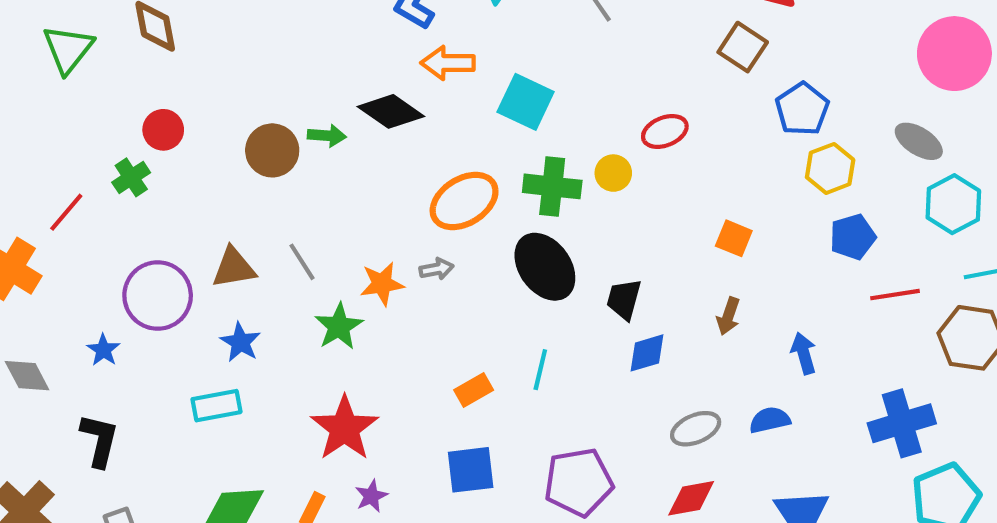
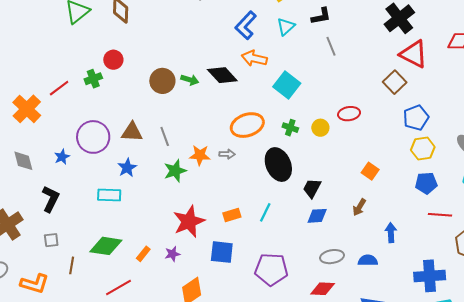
green cross: (552, 186) -> (290, 128), size x0.6
red star: (345, 428) -> (189, 221), moved

